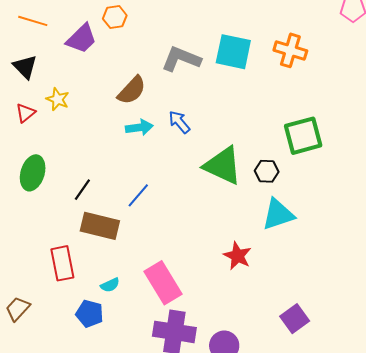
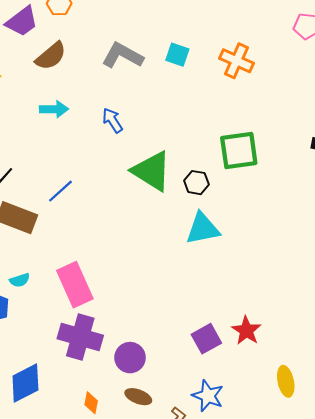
cyan square: (233, 52) -> (177, 55), size x0.6
brown semicircle: (132, 90) -> (51, 56), moved
cyan arrow: (139, 127) -> (54, 109), moved
red star: (237, 256) -> (246, 331), moved

